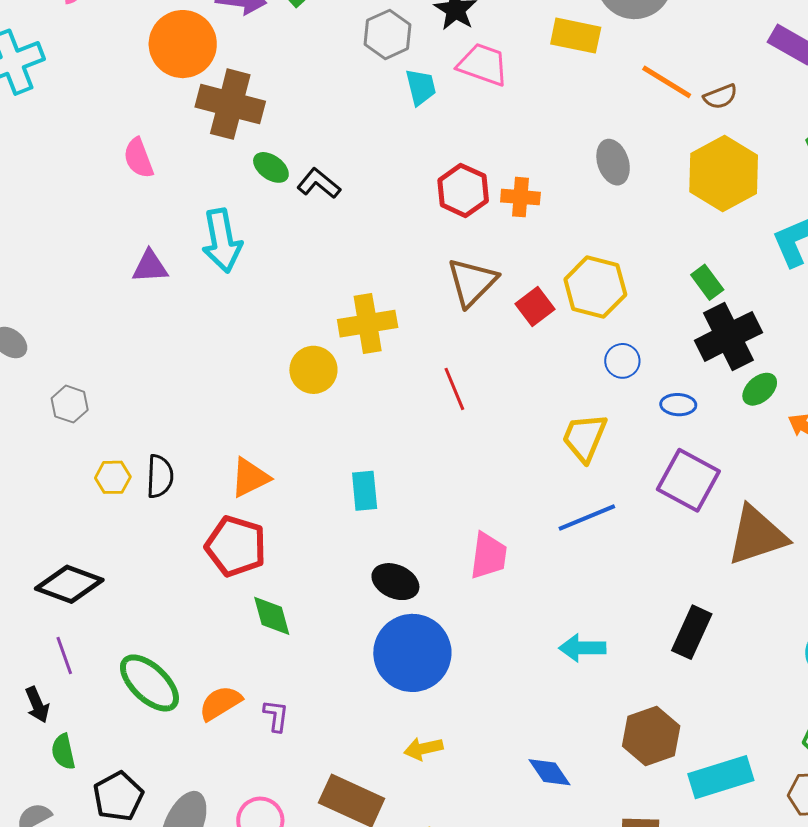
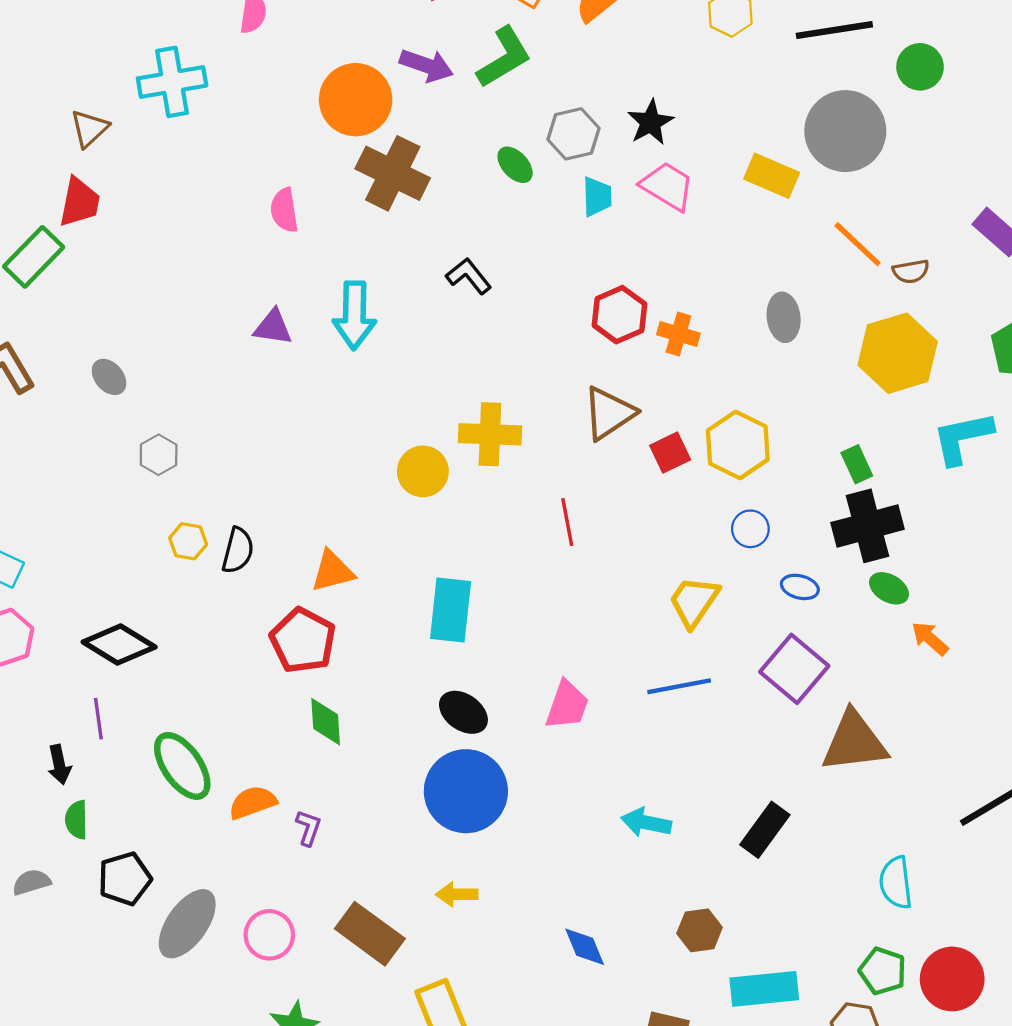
green ellipse: (271, 167) -> (515, 165), moved
green ellipse: (760, 389) -> (889, 588), turned 60
cyan rectangle: (365, 491) -> (451, 610), size x1.5
brown hexagon: (651, 736) -> (700, 930), size x0.7

